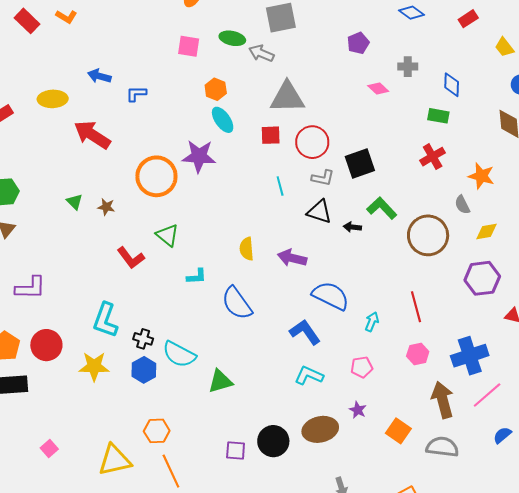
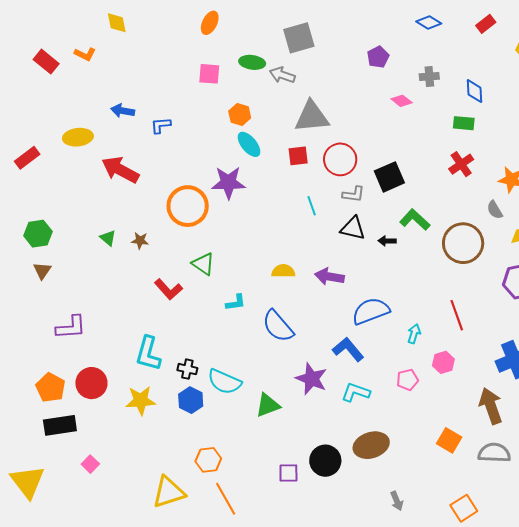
yellow semicircle: (247, 249) -> (283, 271), turned 100
blue semicircle: (331, 296) -> (371, 311), turned -42
pink hexagon: (418, 354) -> (443, 362), moved
purple star: (358, 410) -> (311, 379), moved, size x1.8
pink square: (49, 449) -> (90, 464), moved

